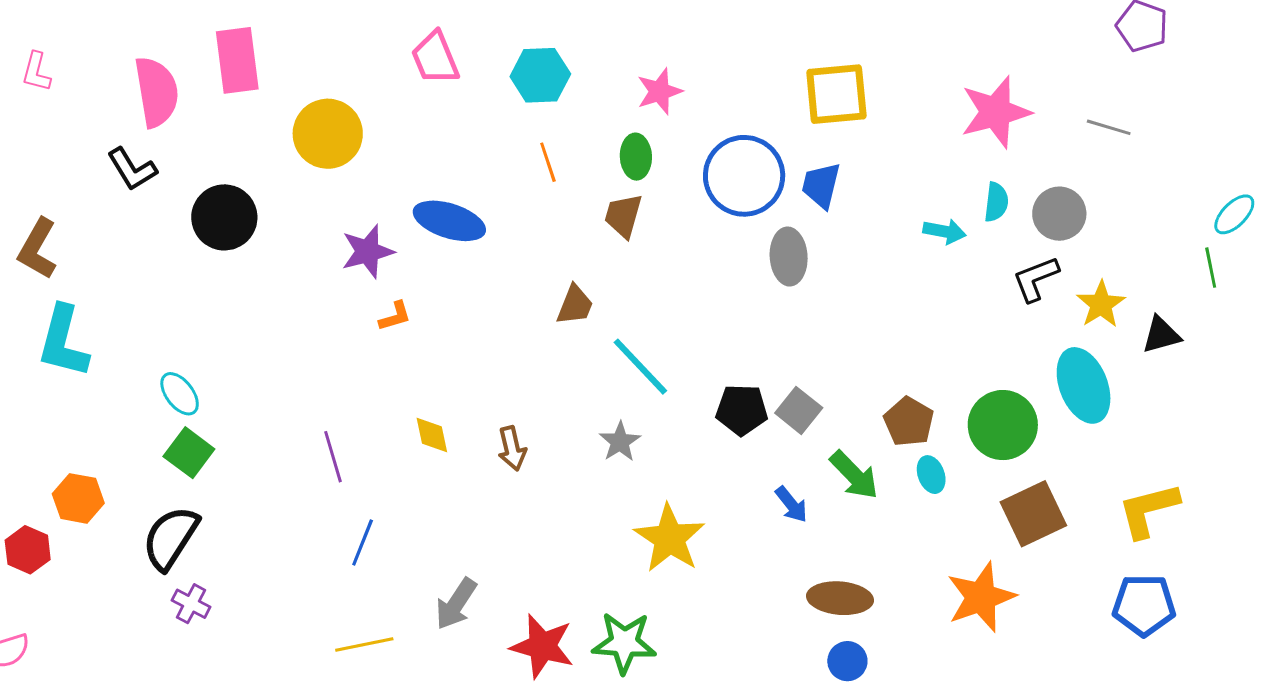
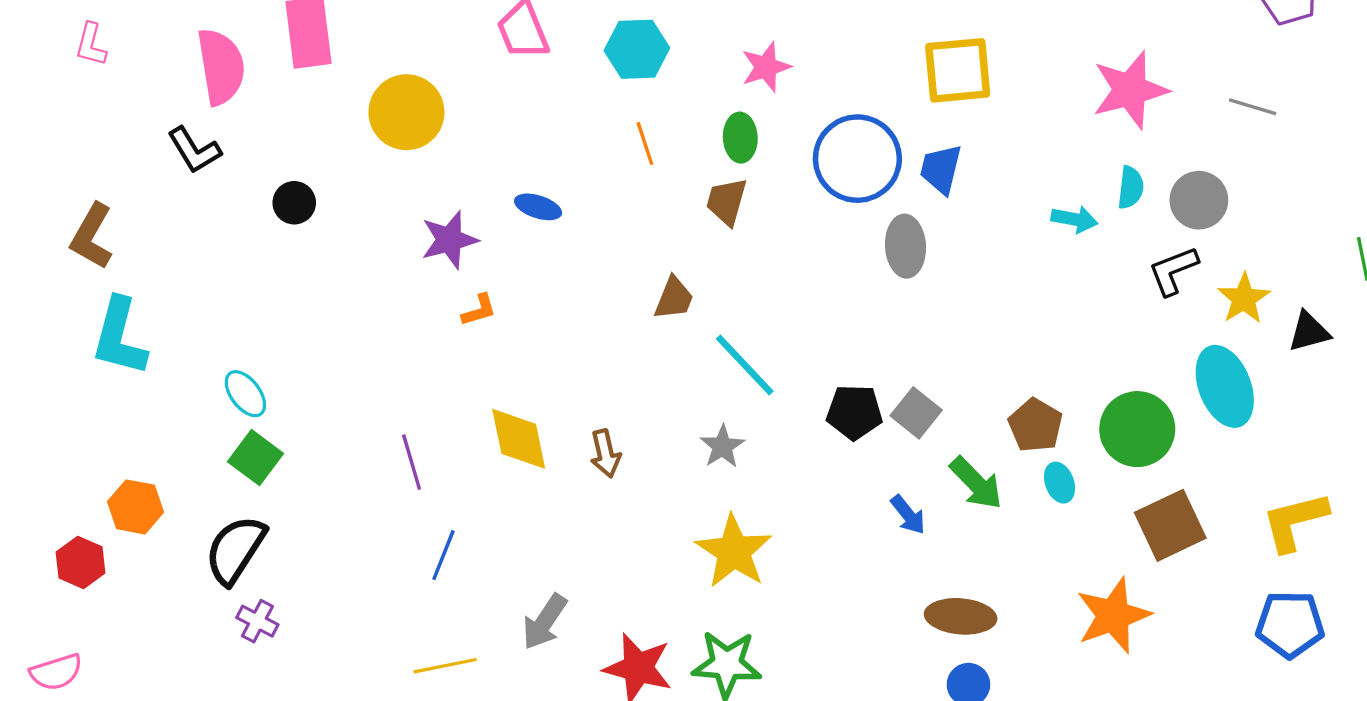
black circle: (224, 217) -> (294, 203), size x0.6
blue ellipse: (449, 221) -> (538, 207), size x0.6
yellow diamond: (432, 435) -> (519, 439), size x1.6
yellow star: (670, 538) -> (734, 551), moved

